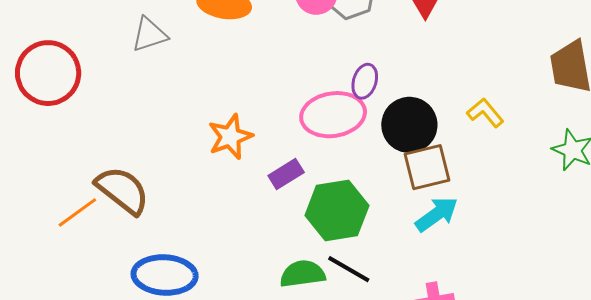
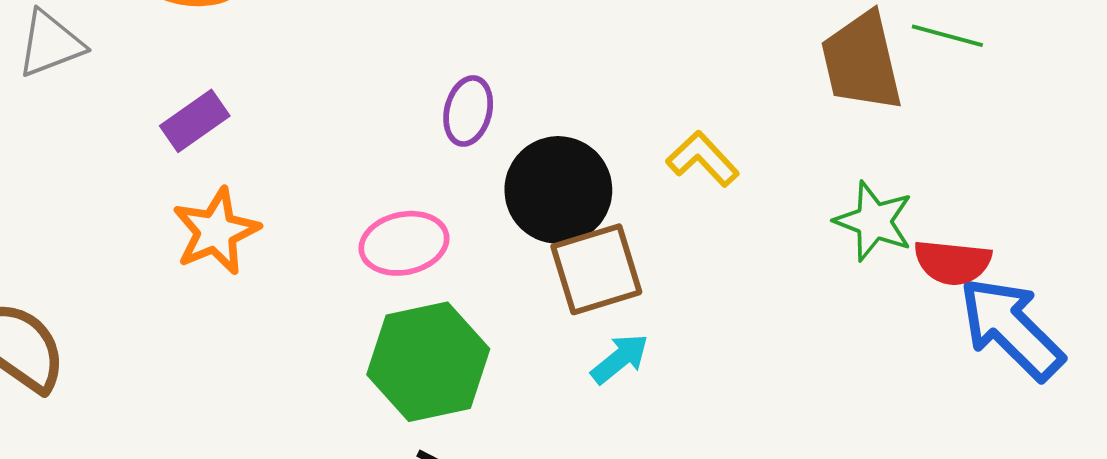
pink ellipse: (333, 115) -> (404, 243), moved, size x0.7
purple rectangle: (286, 174) -> (195, 121), moved
cyan arrow: (437, 214) -> (620, 359), size x0.7

